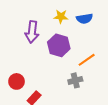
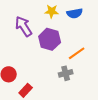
purple arrow: (32, 32) -> (24, 26), turned 140

